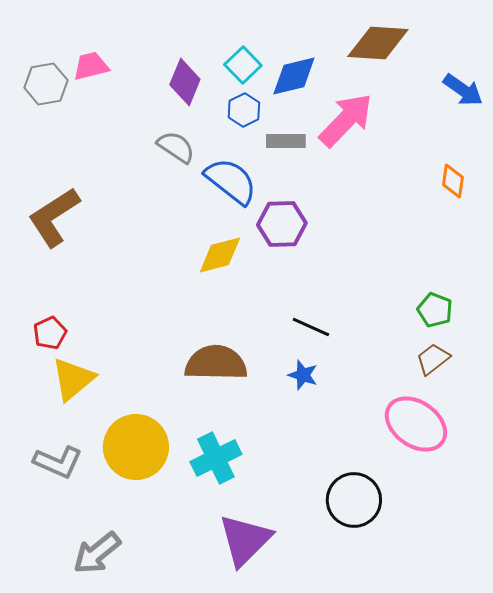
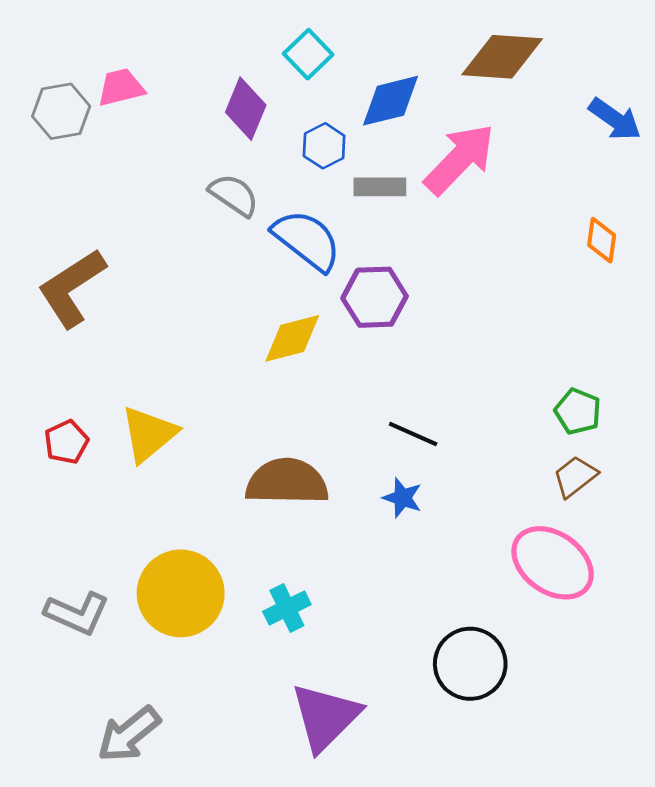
cyan square: (243, 65) -> (308, 54), moved
yellow triangle: (73, 379) -> (149, 434), moved
cyan cross: (216, 458) -> (287, 608), size x0.7

